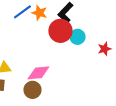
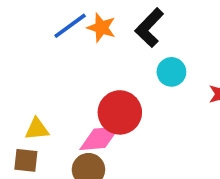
red circle: (60, 31) -> (120, 112), moved

